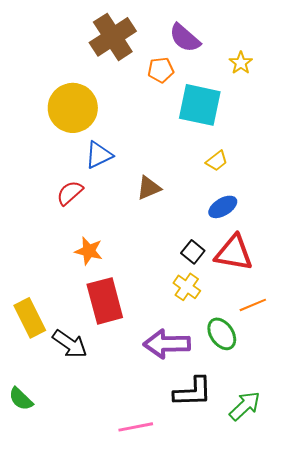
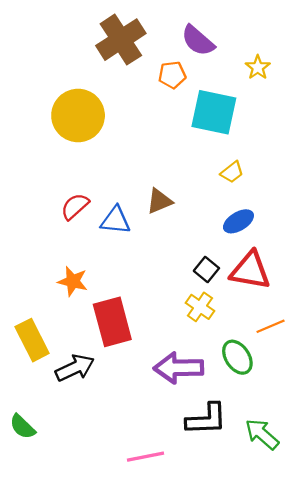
blue triangle: (99, 155) -> (115, 220), moved, turned 32
orange star: (89, 251) -> (73, 281), moved
black arrow: (70, 344) -> (75, 368), turned -60
green arrow: (245, 406) -> (262, 434), turned -96

